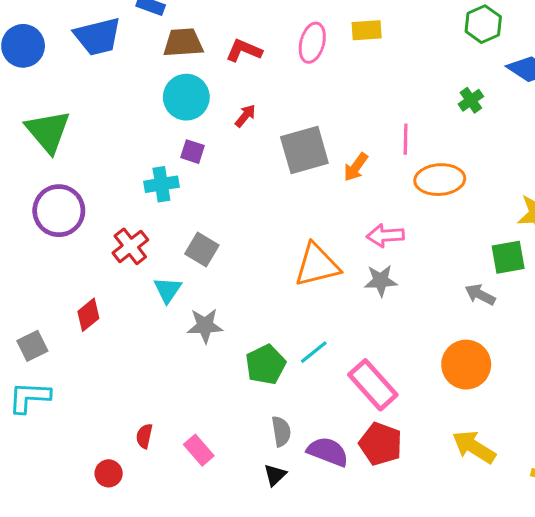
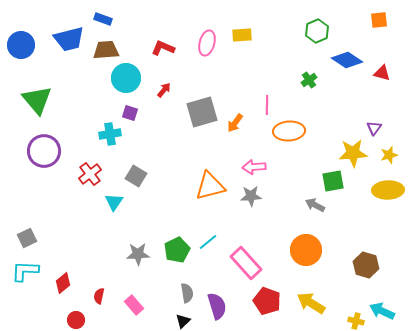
brown trapezoid: (183, 43) -> (106, 50), moved
red diamond: (88, 315) -> (63, 283), moved
gray star: (205, 326) -> (138, 254), moved
red pentagon: (381, 444) -> (267, 301), moved
purple semicircle: (328, 452) -> (217, 306), turned 52

